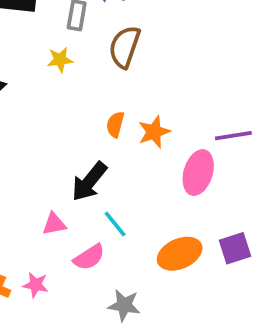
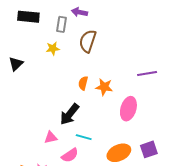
orange star: (154, 132) -> (104, 87), turned 30
purple line: (233, 136) -> (147, 73), moved
cyan line: (115, 224) -> (84, 137), turned -35

